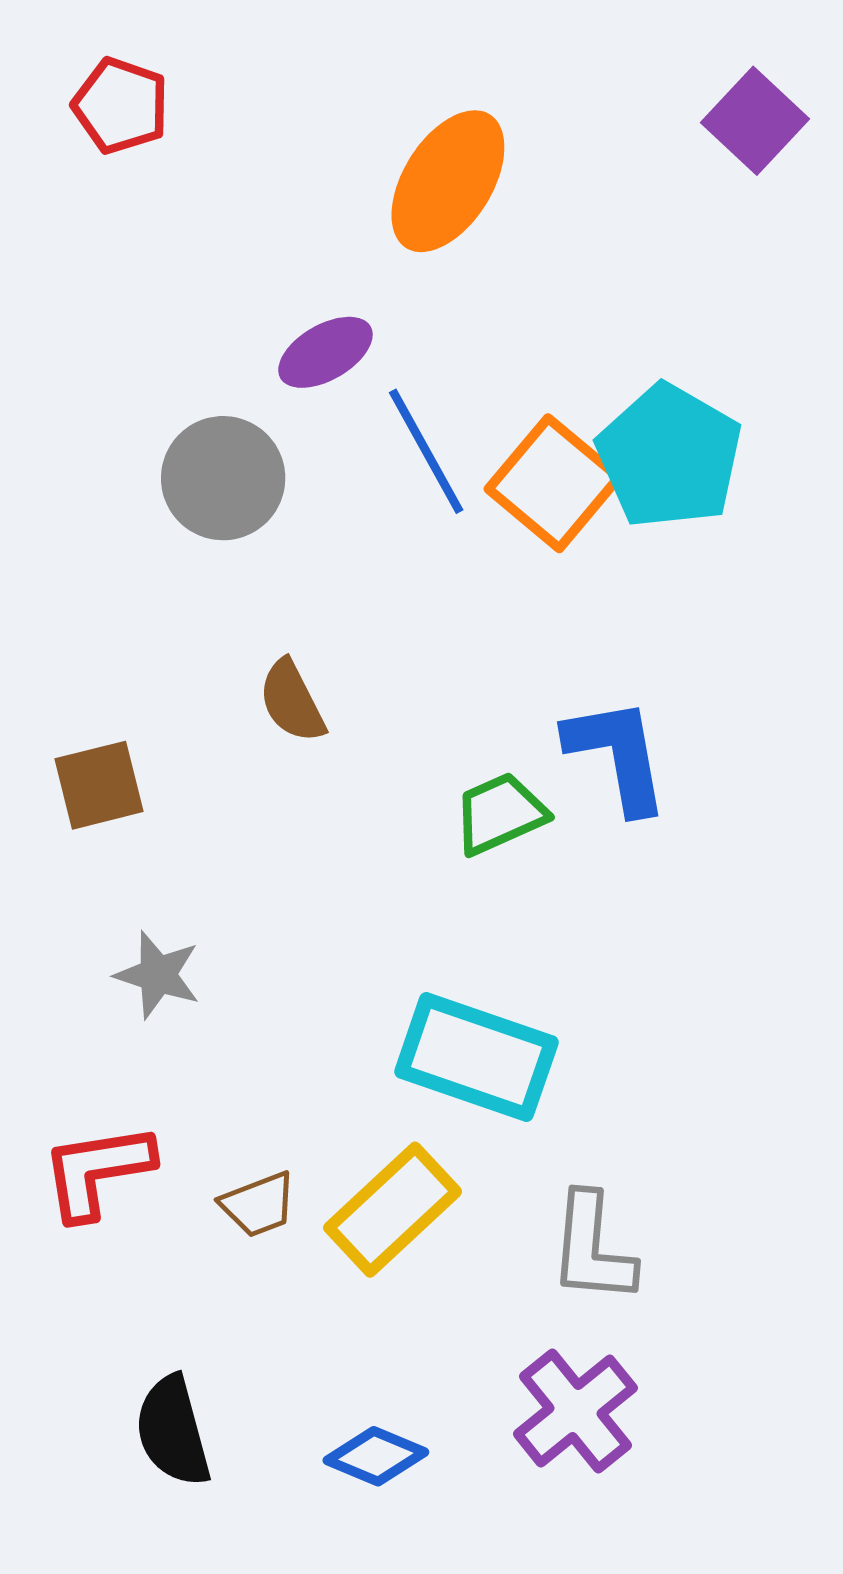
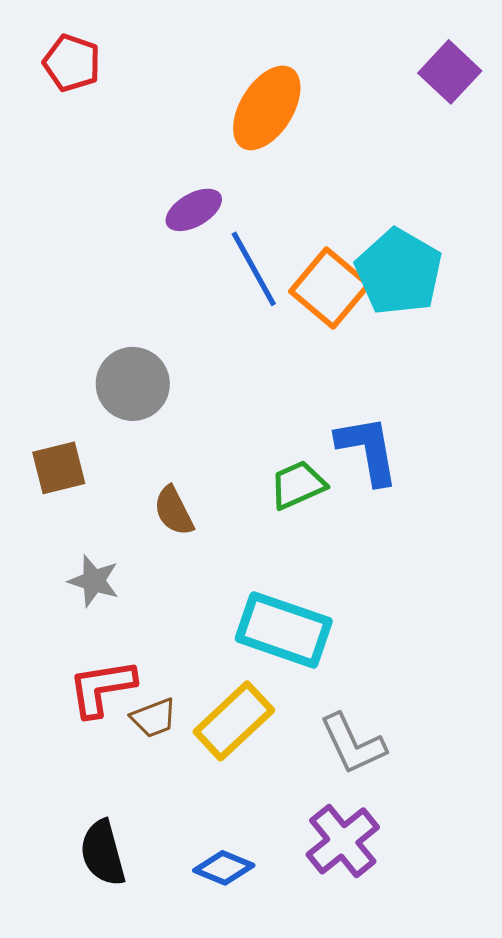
gray circle: (223, 478) -> (133, 384), moved
brown semicircle: (292, 701) -> (174, 511), moved
red L-shape: (97, 1171) -> (102, 688), moved
gray L-shape: (592, 1248) -> (353, 744), turned -30

